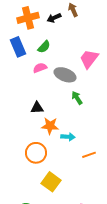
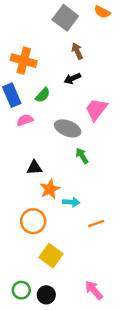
orange cross: (28, 18) -> (24, 61), turned 30
black arrow: (54, 18) -> (72, 78), moved
pink semicircle: (40, 68) -> (25, 120), moved
orange star: (50, 126) -> (50, 189), turned -30

